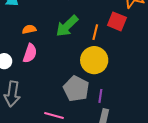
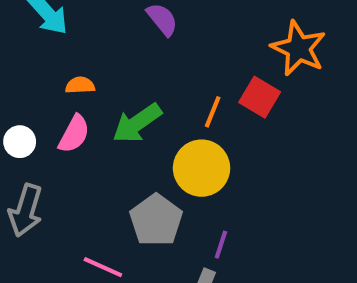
green arrow: (67, 26) -> (137, 123), moved
purple line: (100, 96) -> (221, 245), moved

